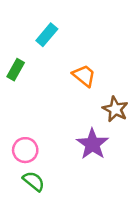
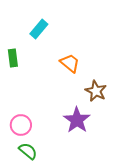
green rectangle: (16, 70) -> (13, 58), turned -36

